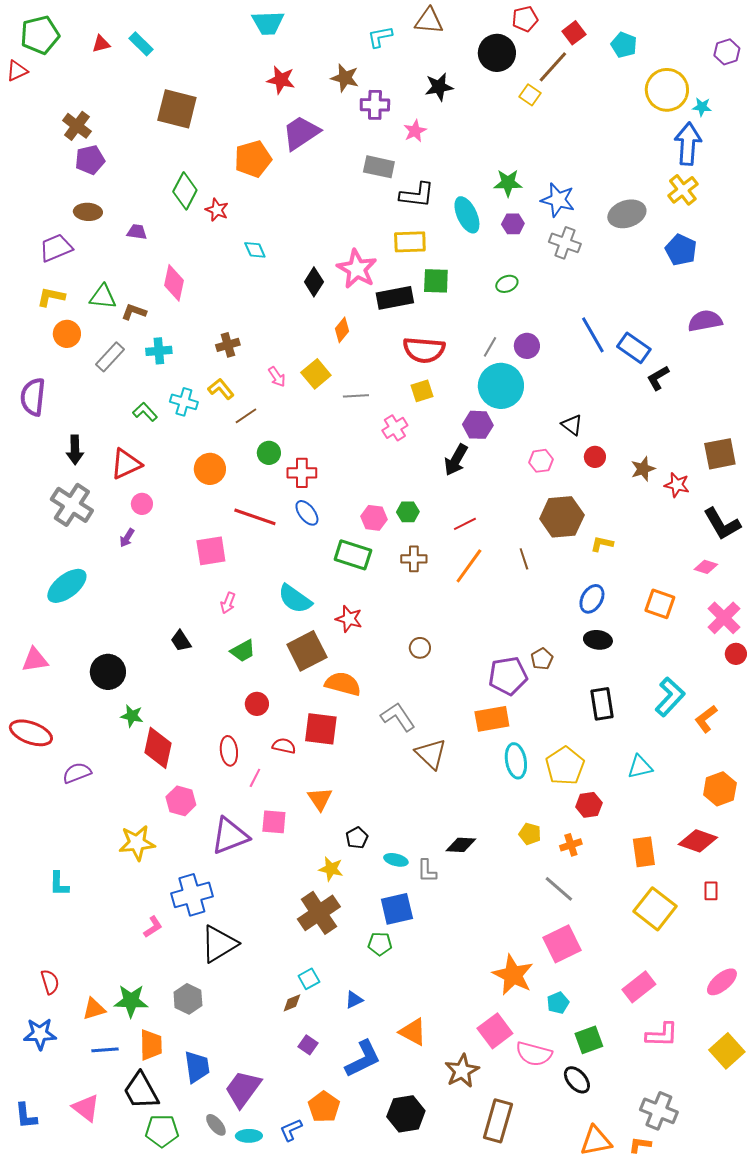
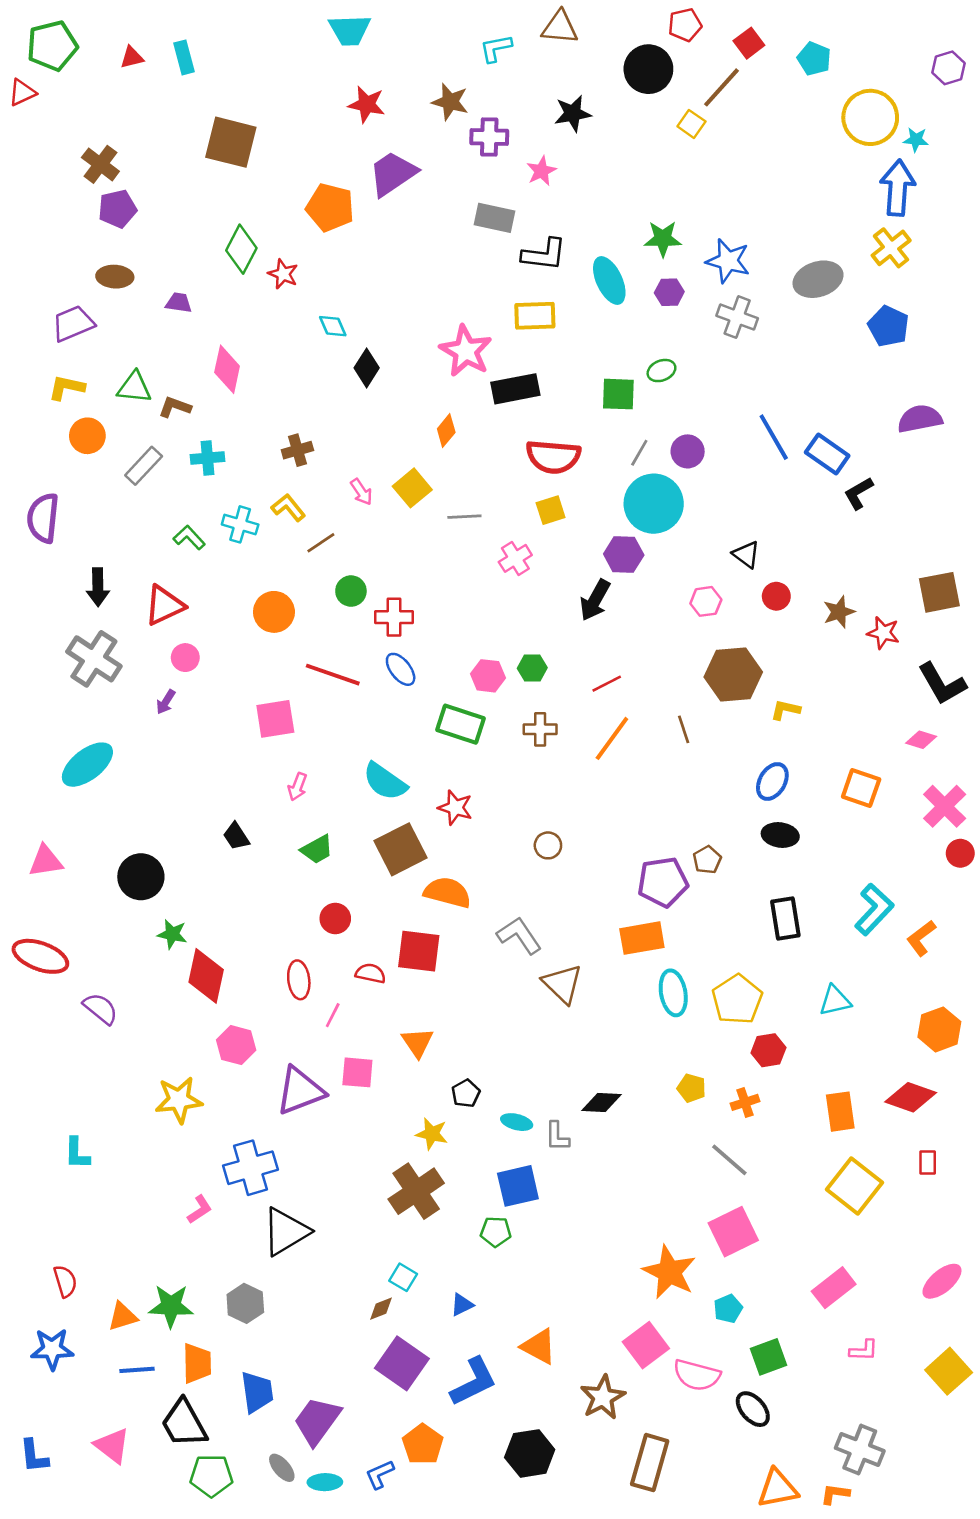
cyan rectangle: (141, 44) -> (184, 57), turned 30
orange pentagon: (253, 159) -> (330, 207), turned 30
green square: (436, 281) -> (618, 394), moved
black diamond: (314, 282) -> (367, 368), moved
purple semicircle: (77, 773) -> (100, 1009), turned 60
cyan square: (309, 979) -> (403, 1277), turned -30
pink L-shape: (662, 1035) -> (864, 1350), size x0.7
purple square: (308, 1045) -> (402, 1363), size x2.0

